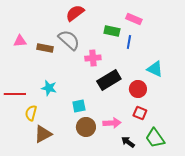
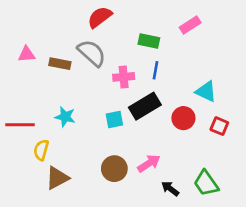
pink rectangle: (134, 19) -> (190, 25), moved, turned -56
blue line: (129, 42) -> (156, 70), moved
cyan square: (79, 106) -> (114, 119), moved
red square: (140, 113) -> (219, 126), moved
pink arrow: (112, 123) -> (149, 163), turned -30

